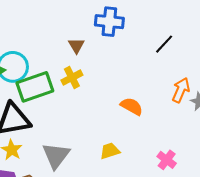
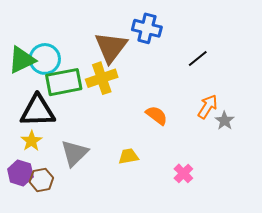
brown triangle: (76, 46) -> (111, 47), size x2.0
yellow cross: (72, 78) -> (102, 78), size x1.4

